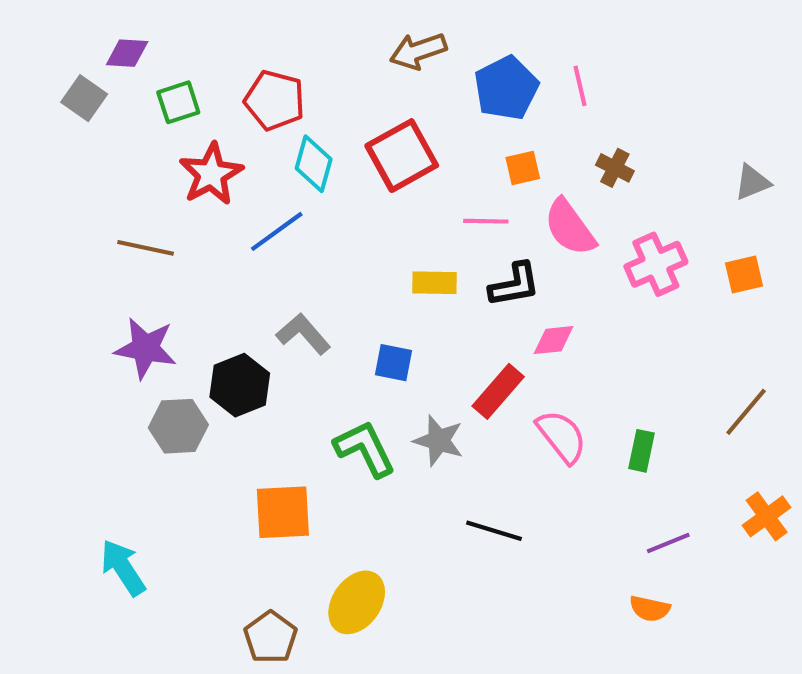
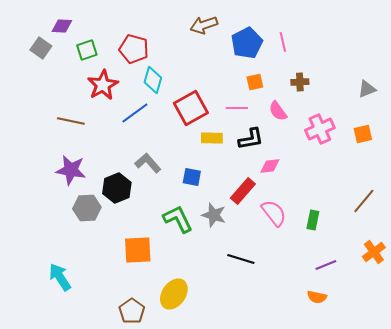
red square: (402, 156) -> (191, 108), moved
brown cross: (615, 168) -> (300, 82), turned -30
pink semicircle: (570, 227) -> (278, 111), size x0.7

